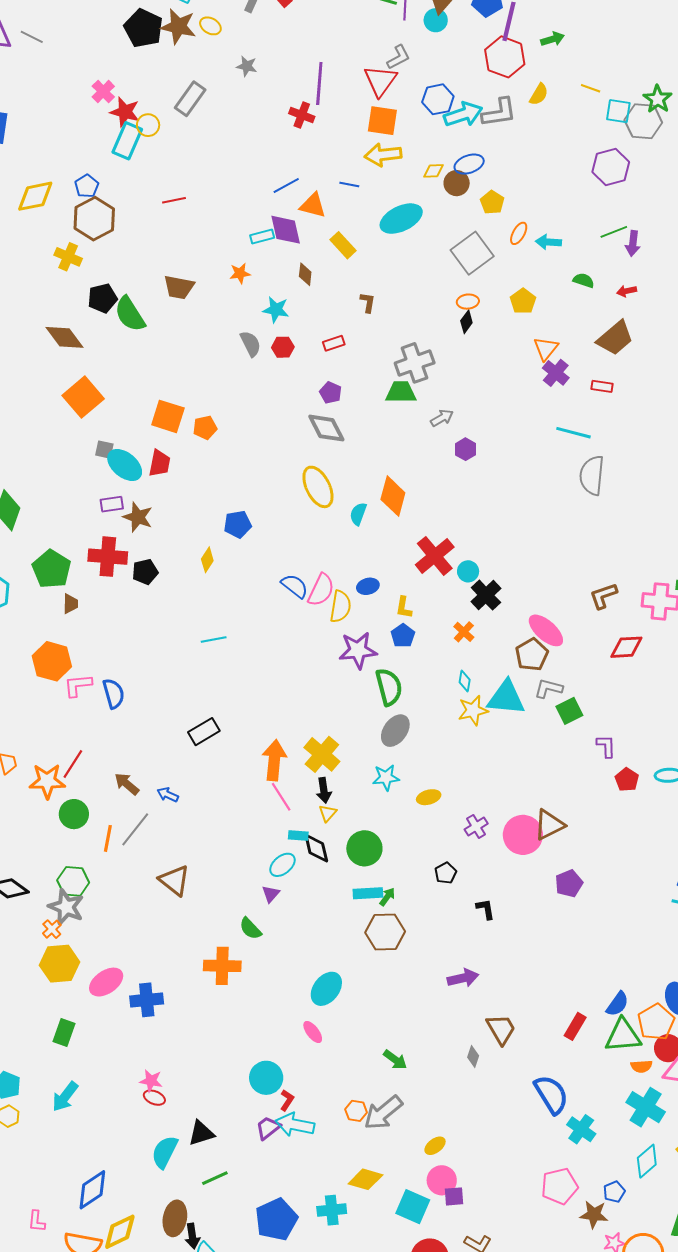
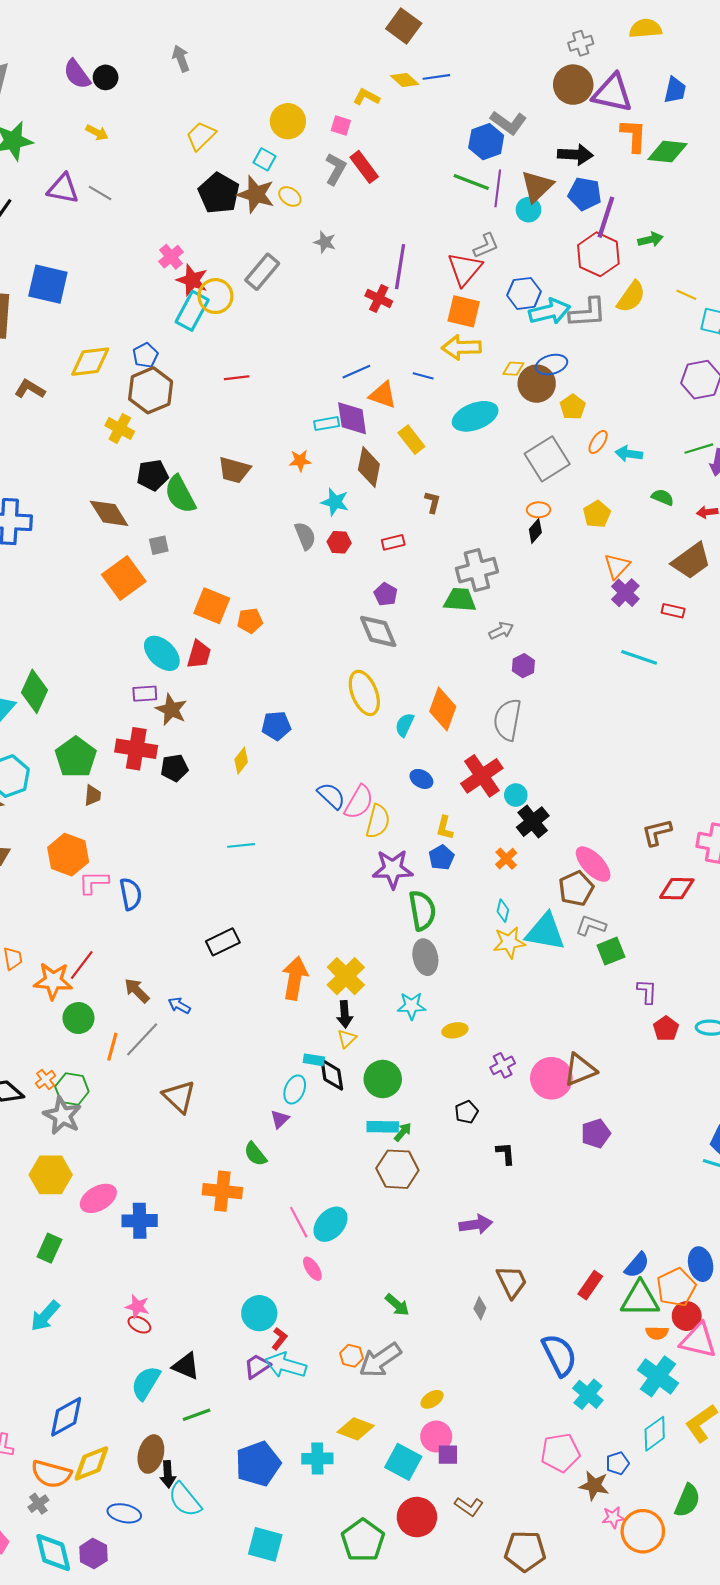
yellow semicircle: (539, 94) -> (631, 297), size x1.4
yellow circle: (148, 125) -> (215, 296), size x1.4
brown circle: (457, 183) -> (537, 384), size x1.4
brown diamond: (305, 274) -> (369, 467), size x1.6
gray square: (104, 450) -> (159, 545), moved, turned -30
gray semicircle: (592, 475) -> (507, 720), moved
blue ellipse: (368, 586) -> (421, 779), moved, turned 40
gray ellipse: (395, 731) -> (425, 957), turned -52
pink line: (281, 797) -> (299, 1222), moved
cyan ellipse: (282, 865) -> (295, 1089), turned -32
orange cross: (52, 929) -> (45, 1079), moved
black triangle: (201, 1133) -> (186, 1366), turned 36

